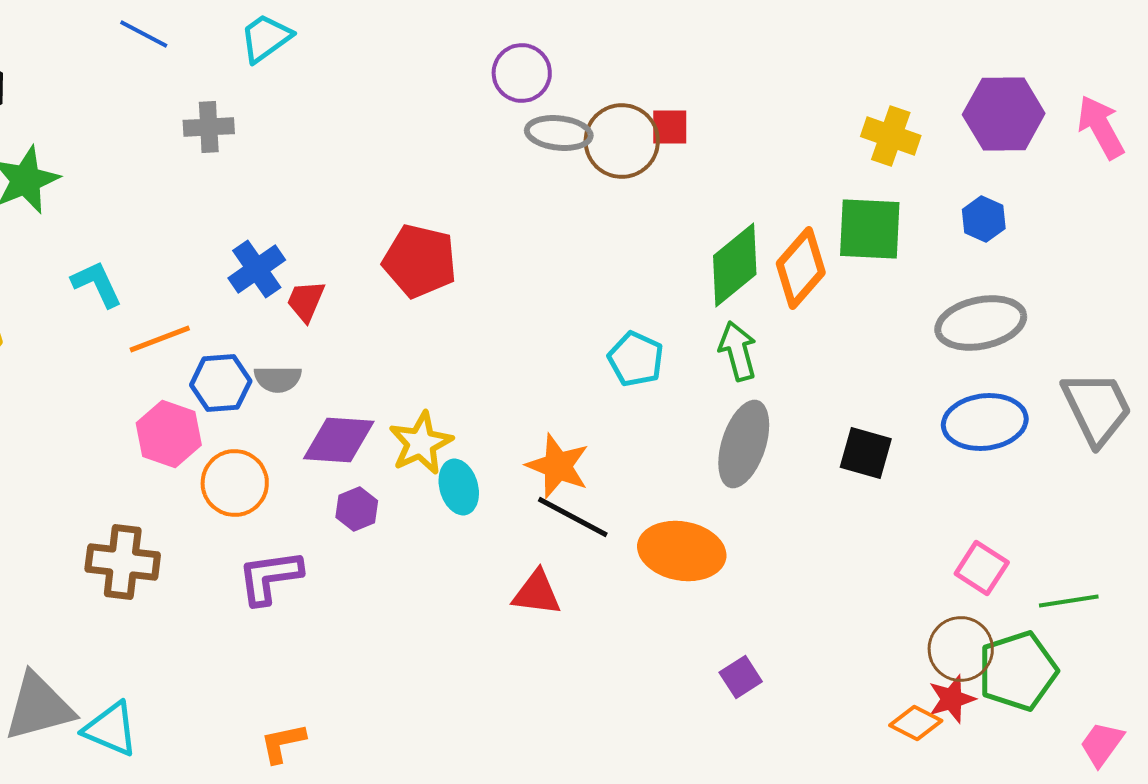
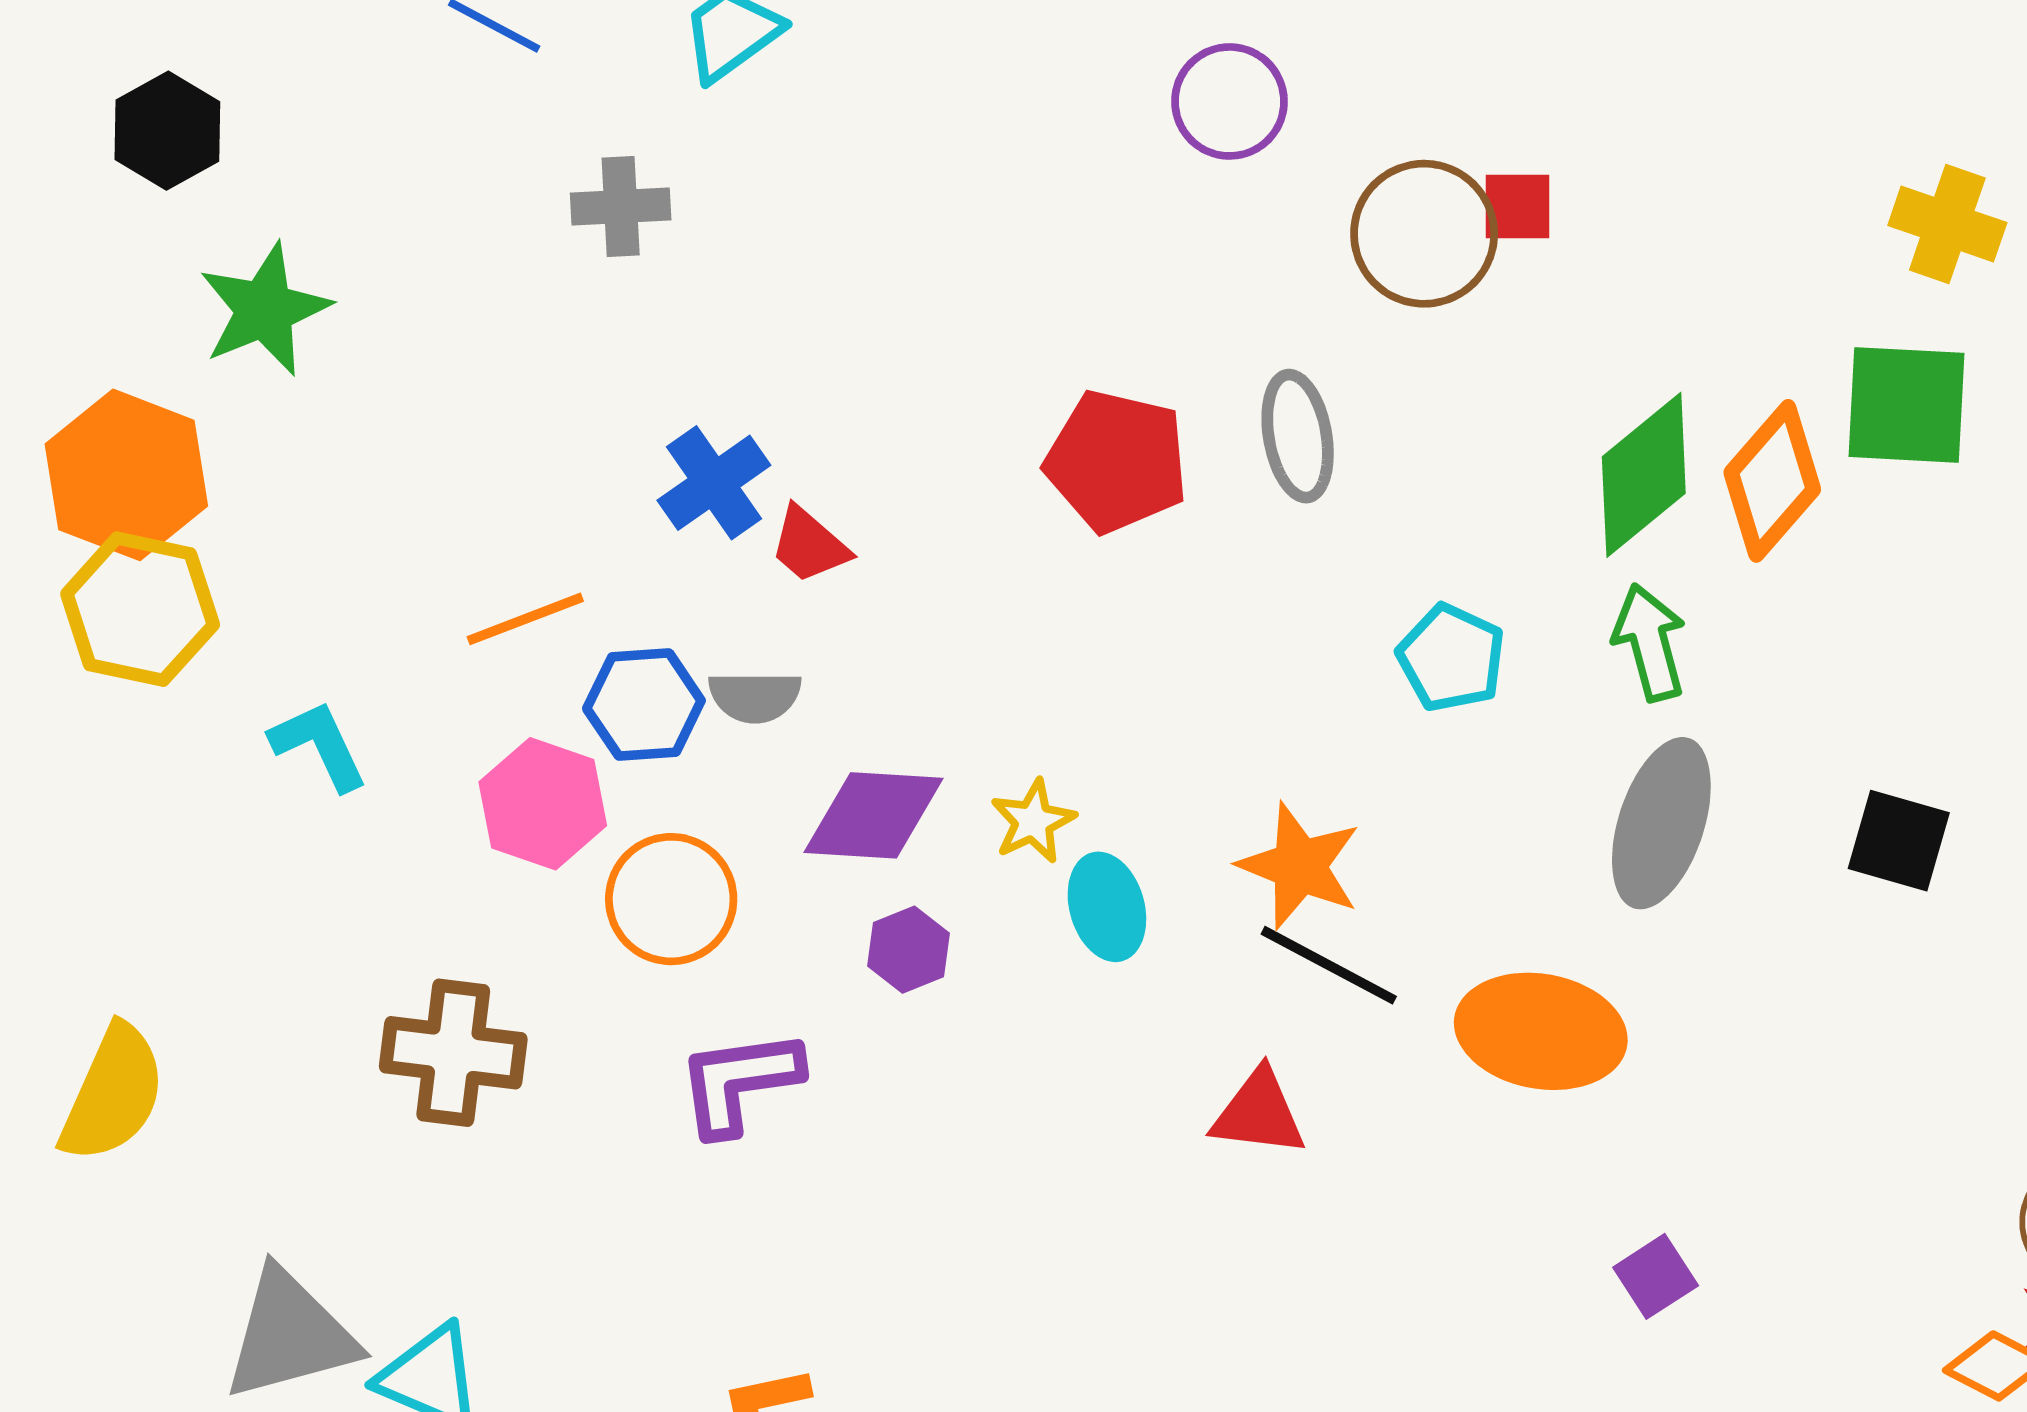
gray ellipse: (559, 133) -> (1298, 436), moved, turned 74
red pentagon: (420, 261) -> (1117, 461), moved
cyan L-shape: (97, 284) -> (319, 745), moved
red trapezoid: (306, 301) -> (809, 545), turned -72
yellow star: (421, 443) -> (1033, 821), size x0.7

